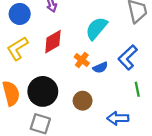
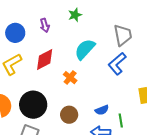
blue L-shape: (128, 57) -> (117, 64), moved
blue semicircle: (100, 68) -> (102, 110), moved
green line: (137, 89) -> (121, 121), moved

